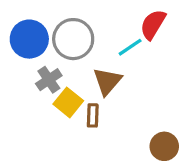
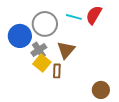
blue circle: (29, 39) -> (20, 36), moved
cyan line: (130, 47) -> (74, 17), moved, turned 49
gray cross: (49, 80) -> (39, 50), moved

